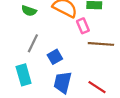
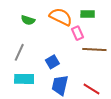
gray line: (33, 43) -> (19, 52), moved
cyan rectangle: (24, 75) -> (24, 79), turned -72

